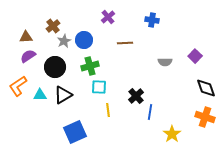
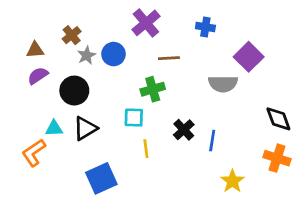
purple cross: (108, 17) -> (146, 23), size x1.5
purple square: (195, 56) -> (249, 57), moved, size x1.5
gray semicircle: (165, 62) -> (223, 84), size x1.5
green cross: (90, 66) -> (153, 89), moved
orange L-shape: (18, 86) -> (34, 153), moved
blue line: (150, 112) -> (212, 141), moved

